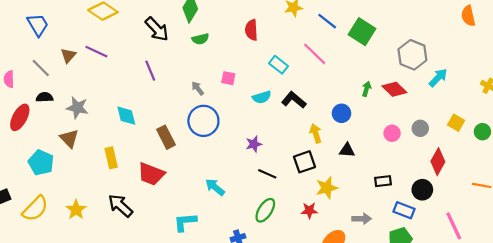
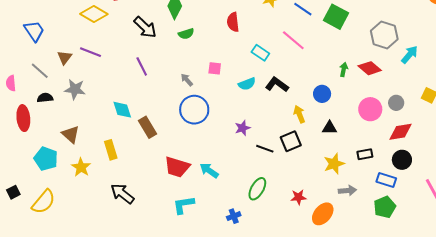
gray star: (77, 108) -> (75, 89), moved
red ellipse: (20, 117) -> (23, 118), turned -30
pink circle: (392, 133) -> (370, 109), size x1.5
brown rectangle: (166, 137) -> (147, 127), moved
red diamond: (438, 162) -> (401, 132), moved, turned 55
red trapezoid: (151, 174) -> (177, 167), moved
black line: (267, 174) -> (265, 149), moved
yellow star: (327, 188) -> (334, 164), moved
yellow star: (76, 210) -> (81, 167), moved
red star: (309, 210) -> (298, 197), moved

